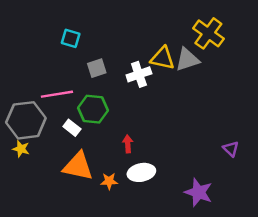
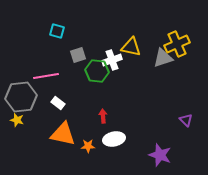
yellow cross: (208, 33) -> (177, 44), moved, turned 30
gray triangle: (187, 59) -> (163, 58), moved
green hexagon: (93, 109) -> (97, 71), moved

